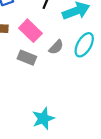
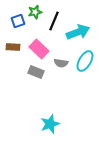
gray semicircle: (56, 47) -> (61, 63), turned 56

